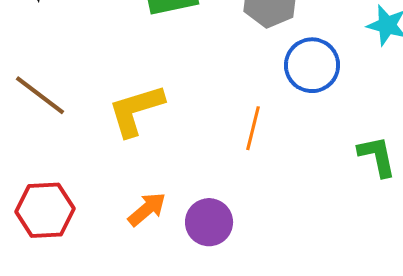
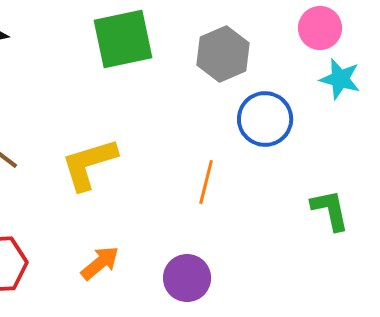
purple circle: (209, 222) -> (187, 278), moved

